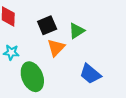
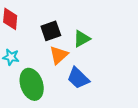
blue trapezoid: (90, 74) -> (78, 78), moved

